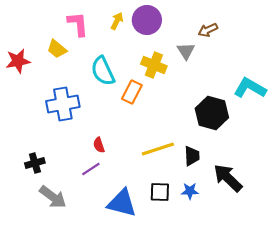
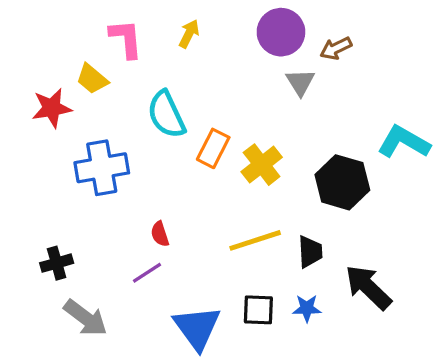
purple circle: (147, 20) -> (281, 32), moved
red star: (18, 61) -> (52, 108), moved
yellow cross: (154, 65) -> (262, 165), moved, turned 30
blue triangle: (122, 203) -> (197, 328), turned 40

